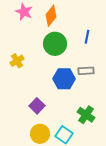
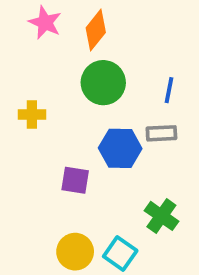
blue line: (87, 37) -> (169, 90), moved
yellow cross: (17, 61) -> (32, 115), turned 32
purple square: (37, 106) -> (75, 180), moved, turned -35

